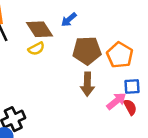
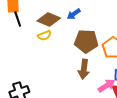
brown diamond: (40, 29) -> (49, 20), turned -40

